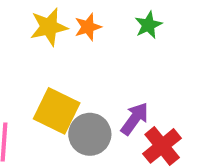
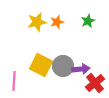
purple arrow: (135, 119) -> (81, 69), turned 48
gray circle: (90, 134) -> (63, 66), moved

